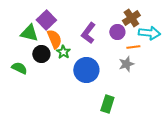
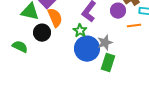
green star: (63, 52) -> (80, 31), moved
gray star: (126, 64) -> (105, 43), moved
green rectangle: (107, 104) -> (108, 63), moved

